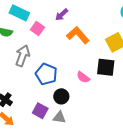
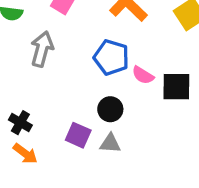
black square: (106, 67) -> (176, 87), moved
blue pentagon: (46, 74) -> (111, 57), moved

